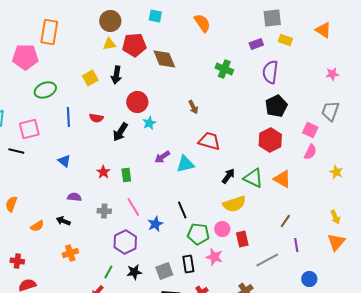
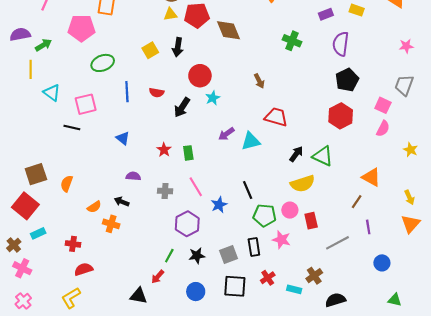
orange triangle: (282, 179) -> (371, 177), moved
orange cross: (70, 253) -> (111, 224), moved, turned 35

